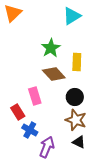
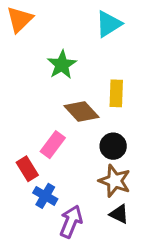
green star: (51, 48) -> (62, 65), moved
pink rectangle: (35, 96) -> (53, 145), turned 54

